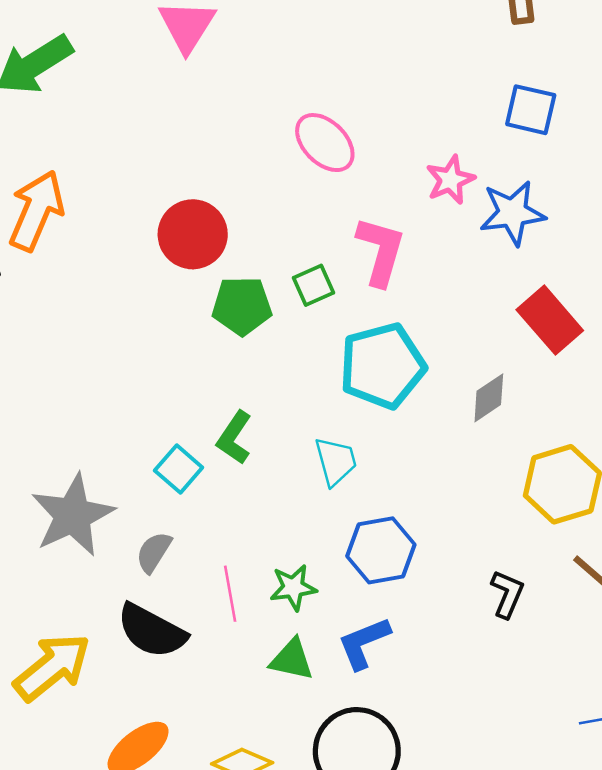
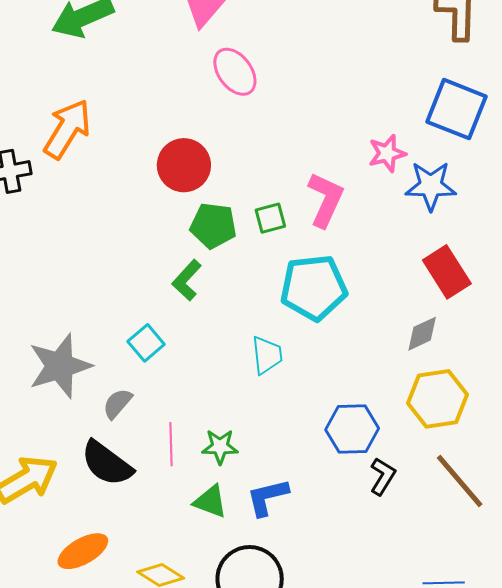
blue square: (531, 110) -> (457, 109), size x1.5
pink ellipse: (325, 143) -> (235, 72), moved
gray diamond: (489, 398) -> (422, 334), moved
green L-shape: (234, 438) -> (187, 280), moved
blue hexagon: (381, 550) -> (352, 429), moved

